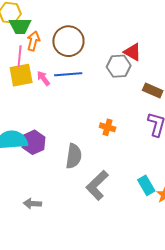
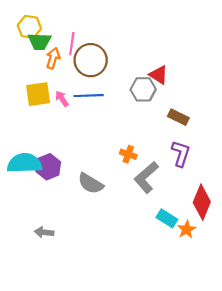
pink line: (20, 56) -> (72, 44), moved
gray semicircle: (74, 156) -> (91, 183), turned 110
gray L-shape: (97, 185) -> (146, 177), moved
cyan rectangle: (146, 185) -> (167, 218), turned -30

